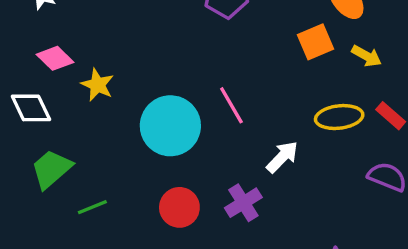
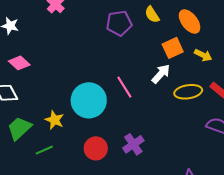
yellow star: (98, 85) -> (55, 120), moved
white arrow: (282, 157) -> (161, 74), moved

